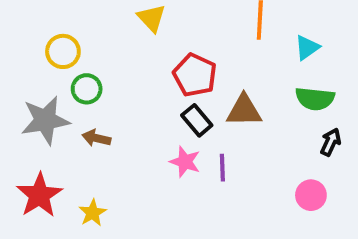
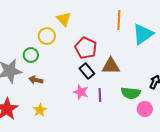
cyan triangle: (307, 48) -> (143, 34), size x1.6
yellow circle: (63, 51) -> (47, 36), moved
green semicircle: (315, 99) -> (131, 93), moved
yellow star: (92, 213) -> (40, 110), moved

